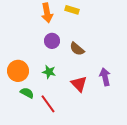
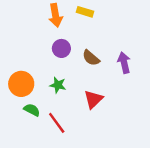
purple arrow: (105, 77) -> (124, 63), moved
red triangle: (79, 84) -> (93, 99), turned 30

